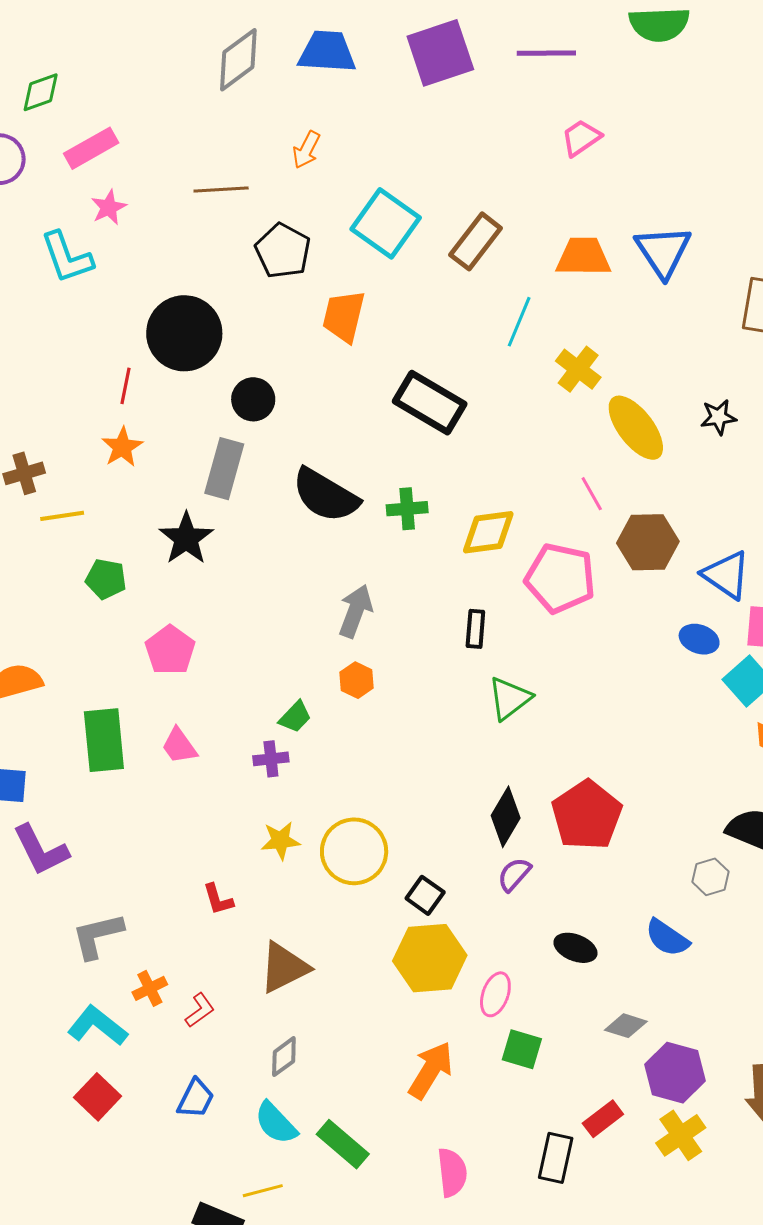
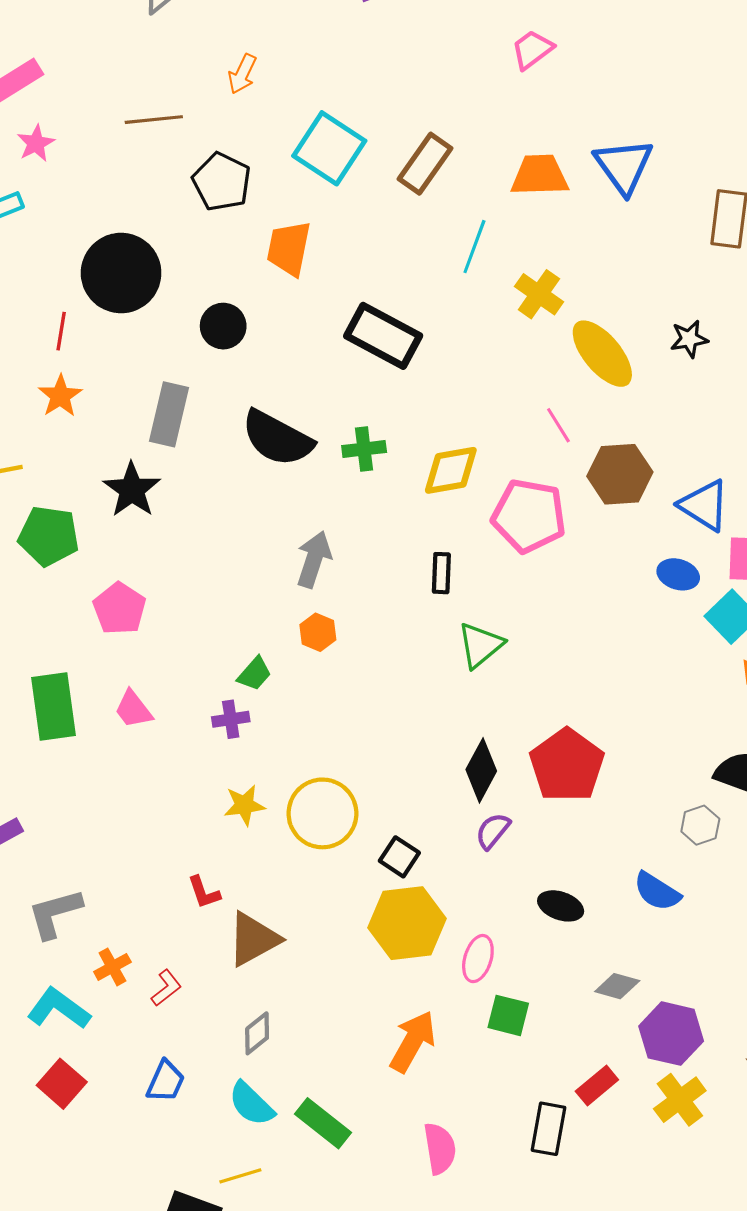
black circle: (253, 399) -> (223, 326), moved
green pentagon: (106, 579) -> (49, 536), size x1.4
red L-shape: (218, 899) -> (204, 892), moved

